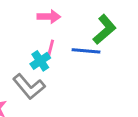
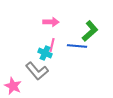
cyan cross: (40, 61) -> (45, 53), turned -32

